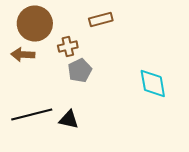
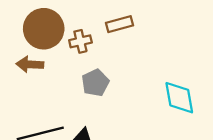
brown cross: (68, 47) -> (80, 41), moved

